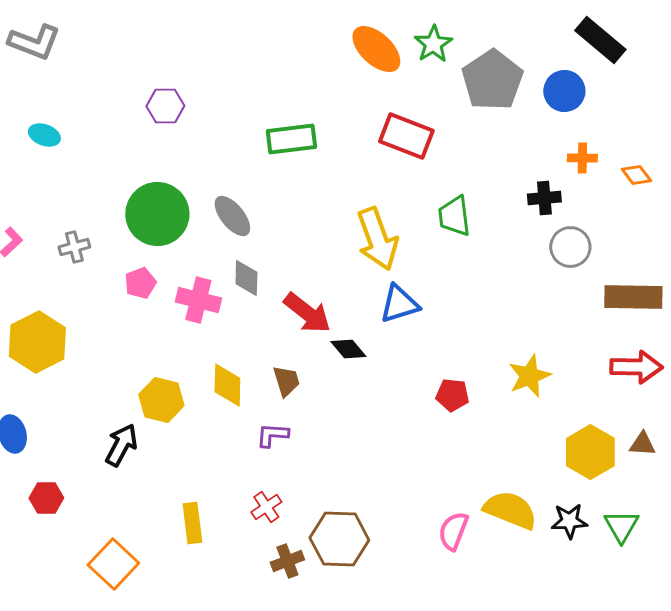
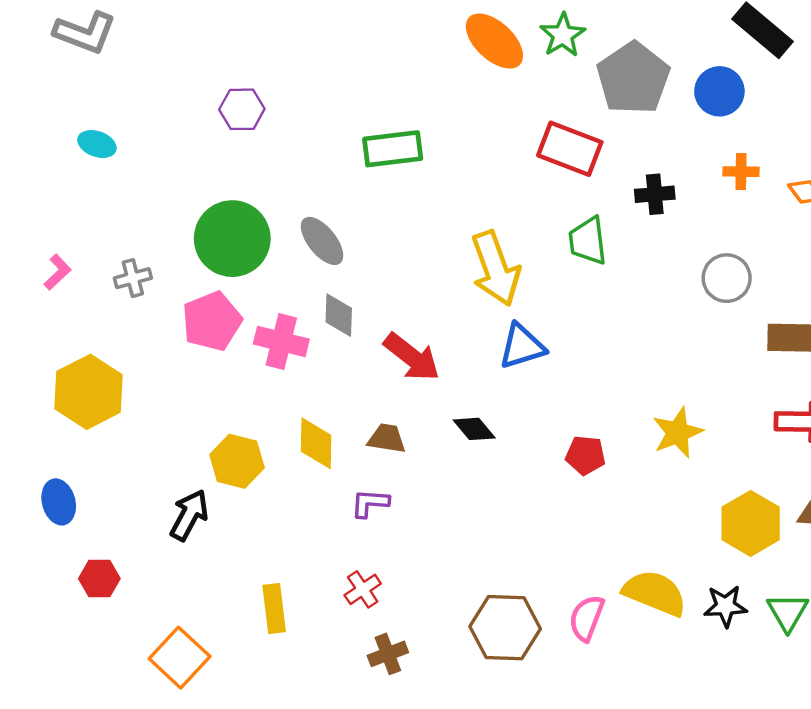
red rectangle: (406, 136) -> (570, 149), moved
black cross: (544, 198) -> (655, 194), moved
pink pentagon: (140, 283) -> (212, 321), size x1.6
black diamond: (348, 349) -> (474, 429), moved
brown trapezoid: (286, 381) -> (387, 438), turned -64
brown hexagon: (339, 539) -> (505, 628), moved

